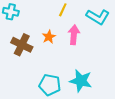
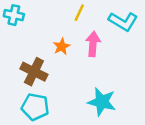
brown cross: (22, 45) -> (34, 72), moved
cyan pentagon: (50, 85) -> (35, 107), moved

